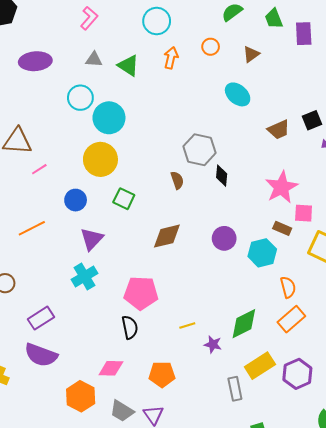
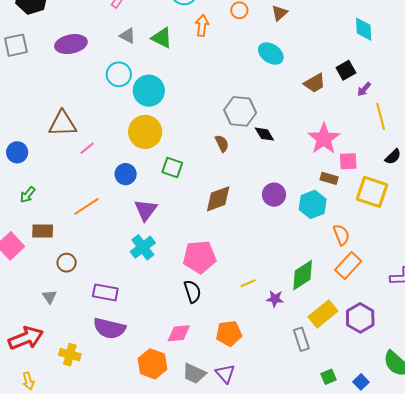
gray triangle: (94, 59) -> (128, 36), turned 30
black diamond: (222, 176) -> (264, 134), turned -30
purple rectangle: (41, 318) -> (105, 292), turned 50

